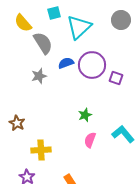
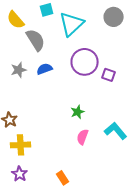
blue semicircle: (66, 63) -> (45, 69), moved
gray star: (39, 76) -> (19, 70), moved
yellow cross: (41, 150) -> (21, 145), moved

